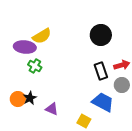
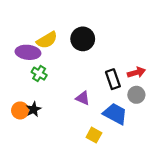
black circle: (101, 35) -> (83, 39), moved
purple triangle: (52, 109) -> (83, 98), moved

